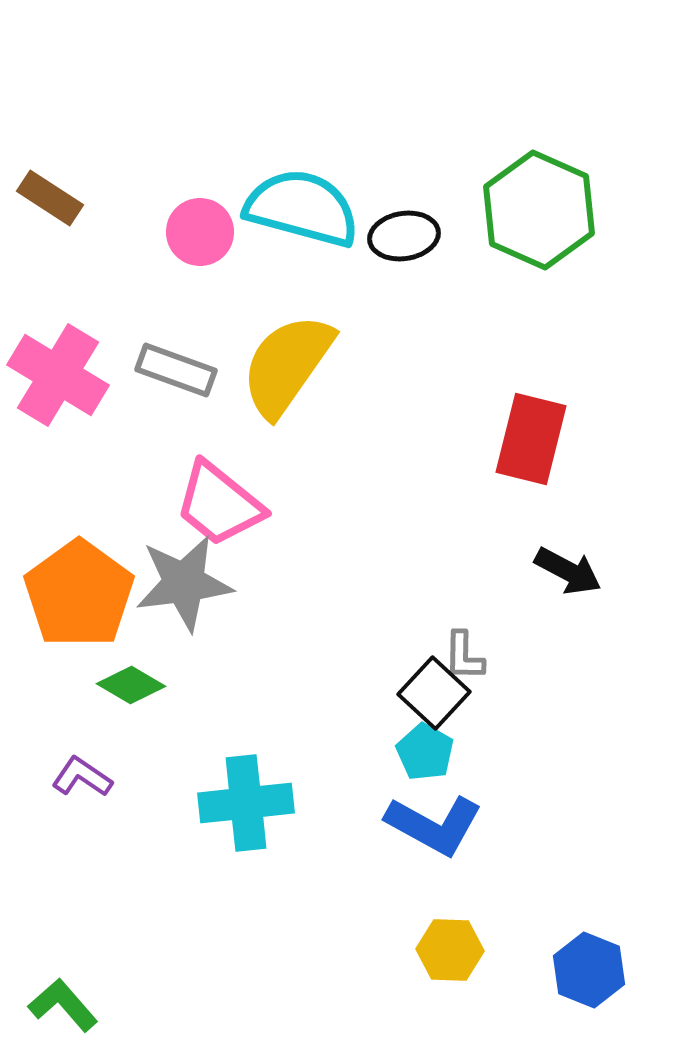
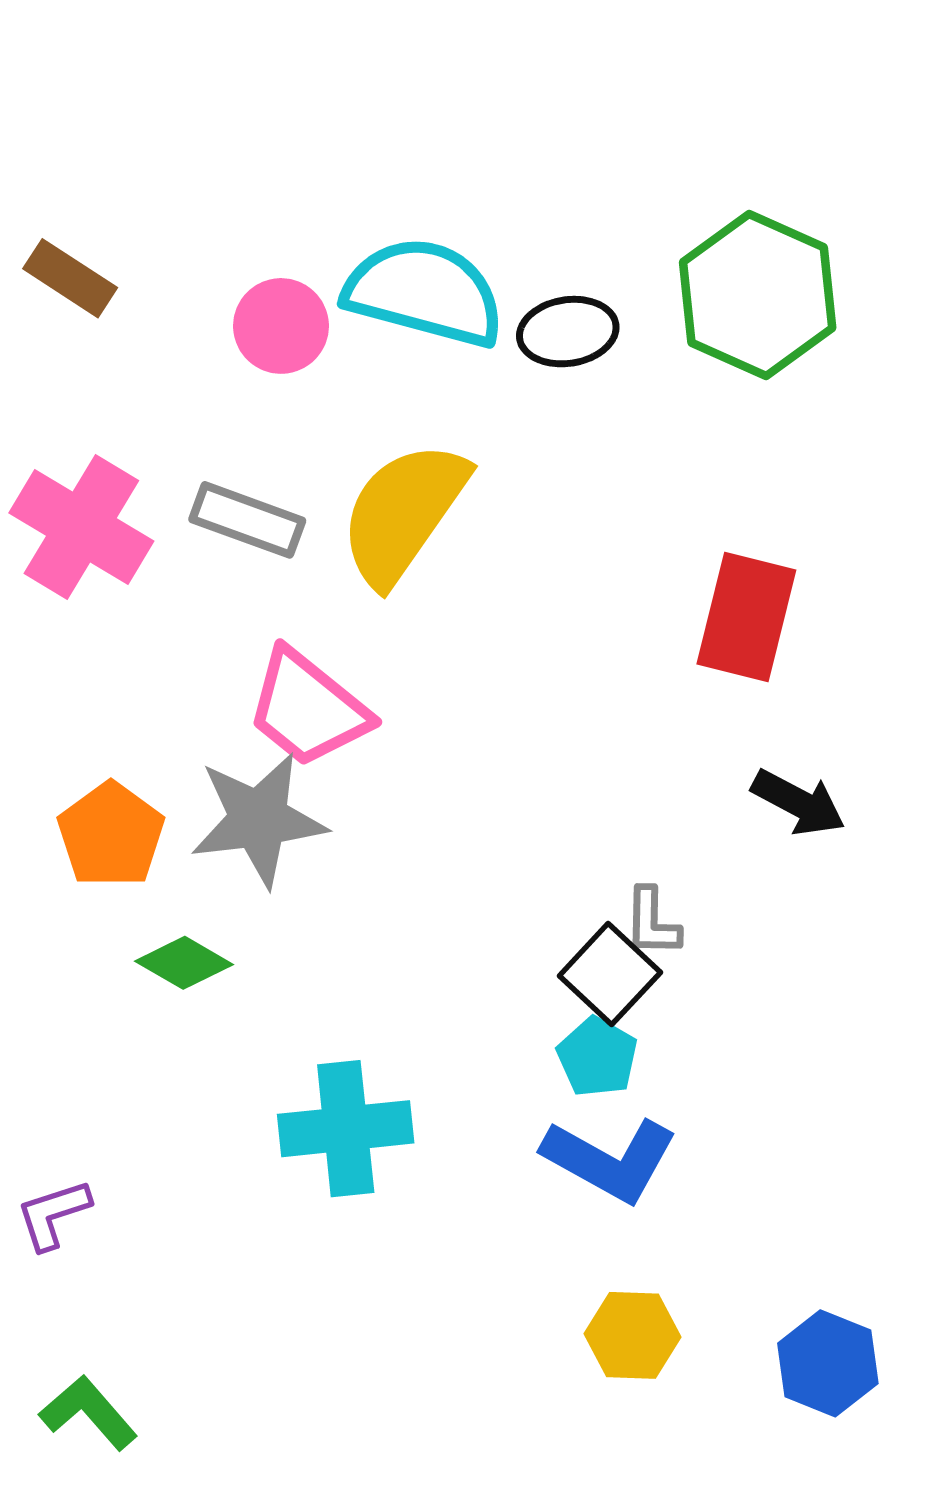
orange pentagon: (79, 594) -> (111, 835), size x0.7
purple L-shape: (82, 777) -> (53, 1214), moved, turned -52

